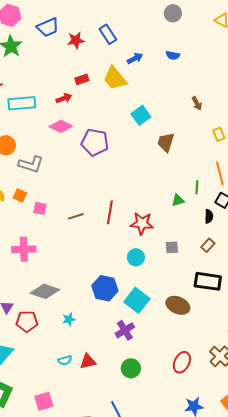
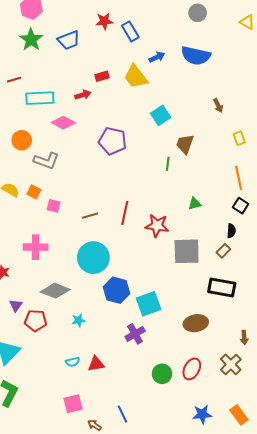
blue trapezoid: (48, 27) -> (69, 40), moved
red star: (76, 40) -> (104, 21), moved
blue semicircle: (173, 55) -> (196, 56), size x2.0
pink diamond: (61, 126) -> (63, 123), moved
green line: (197, 187) -> (168, 164), moved
black semicircle: (209, 216) -> (231, 231), moved
gray square: (172, 247) -> (187, 251), size x2.0
cyan circle: (136, 257) -> (93, 258), moved, size x1.8
cyan square: (137, 300) -> (149, 304), turned 30
brown ellipse: (178, 305) -> (196, 323), moved, turned -35
green circle: (131, 368) -> (162, 374), moved
pink square: (44, 401) -> (73, 404), moved

